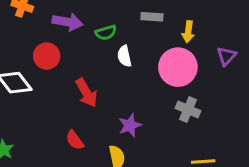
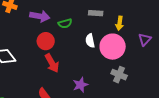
red circle: (47, 56) -> (46, 41), moved
white semicircle: (124, 56) -> (90, 41), moved

